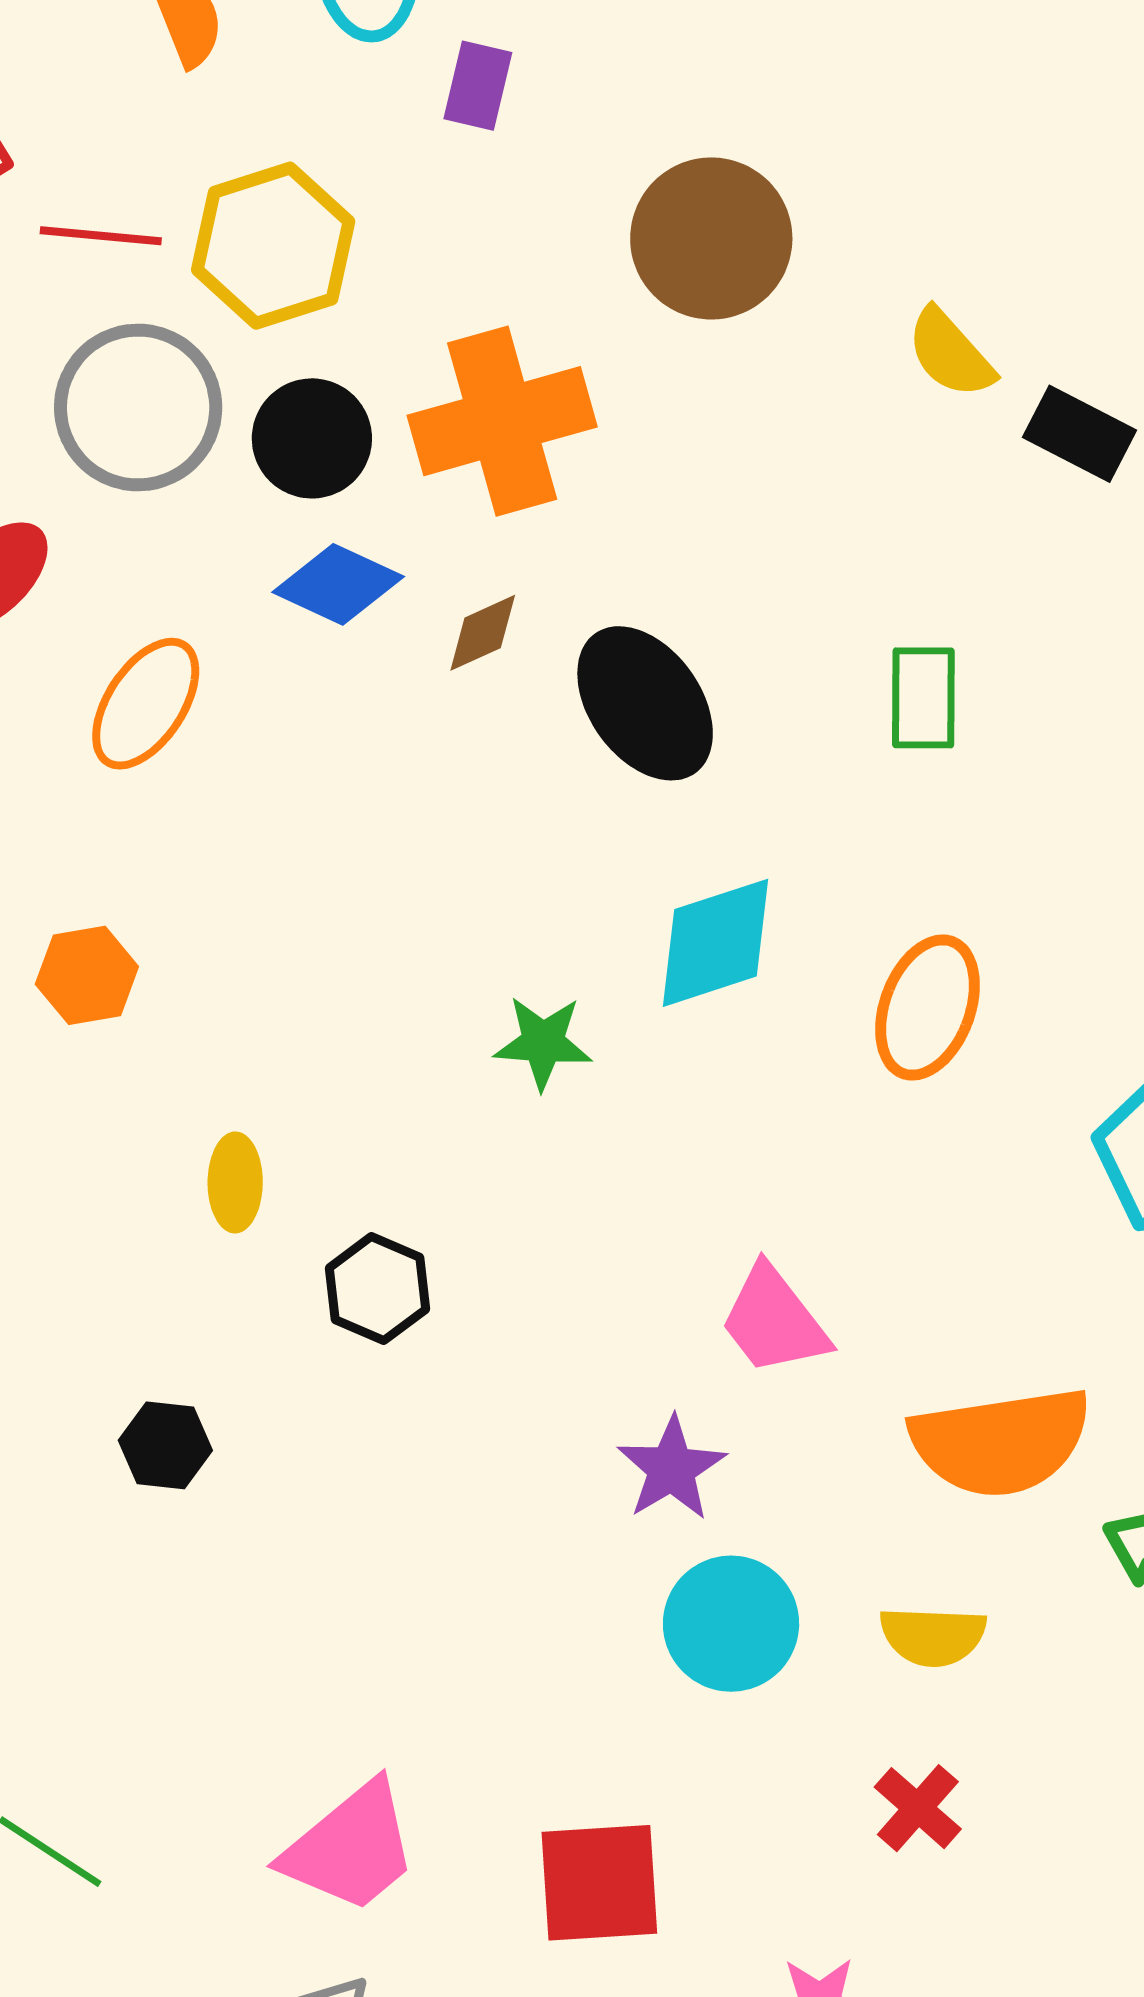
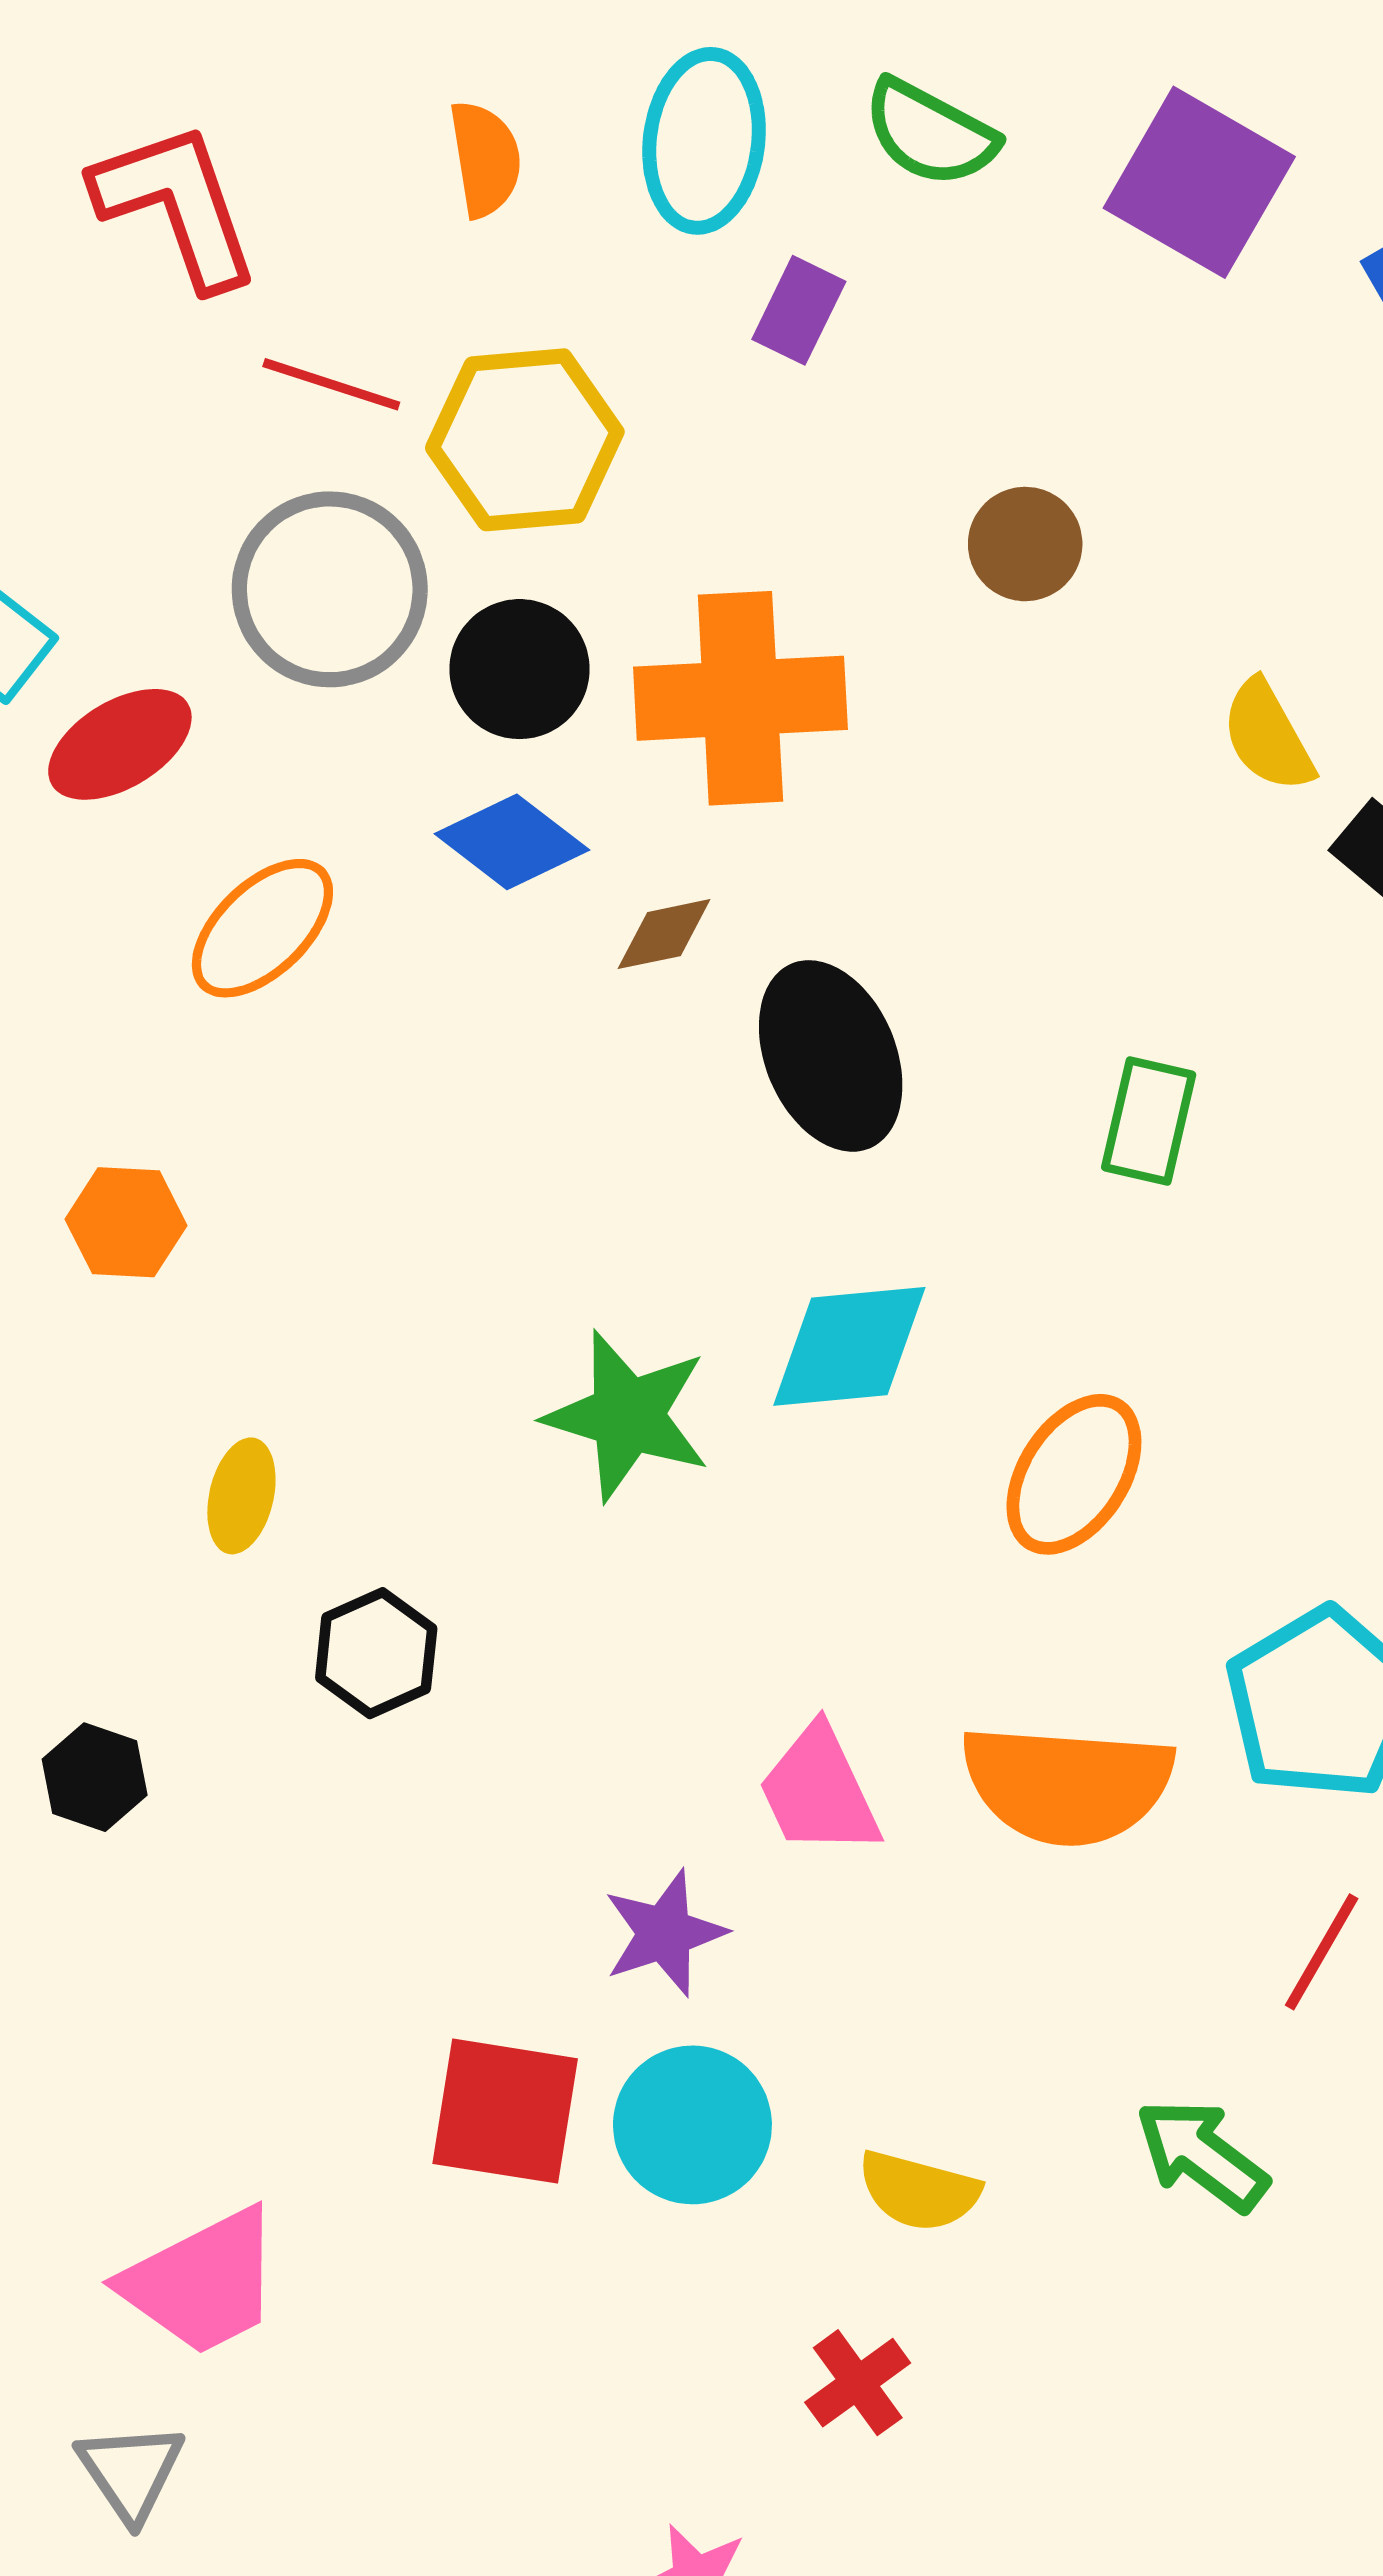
brown circle: (711, 238) -> (1025, 544), size x0.6
green star: (543, 1043) -> (627, 1416), size x1.5
orange semicircle: (1001, 1442) -> (1067, 1784), moved
red square: (599, 1883) -> (505, 2111), moved

